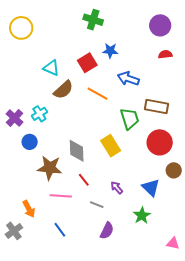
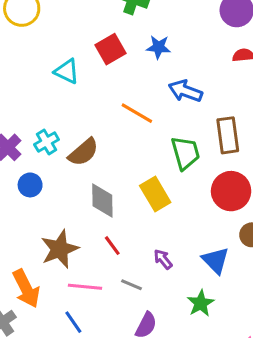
red square: (87, 63) -> (111, 49), moved
brown semicircle: (63, 90) -> (83, 152), moved
brown rectangle: (156, 106) -> (228, 135), turned 70
brown star: (50, 168) -> (60, 249), moved, turned -30
pink line: (61, 196) -> (85, 287), moved
orange arrow: (29, 209) -> (26, 289), size x1.4

